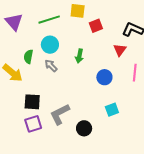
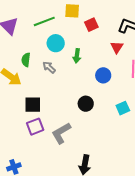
cyan circle: (50, 45) -> (56, 43), moved
cyan square: (112, 110) -> (123, 108), moved
gray L-shape: (60, 114) -> (61, 133), moved
black circle: (84, 128) -> (86, 104), moved

